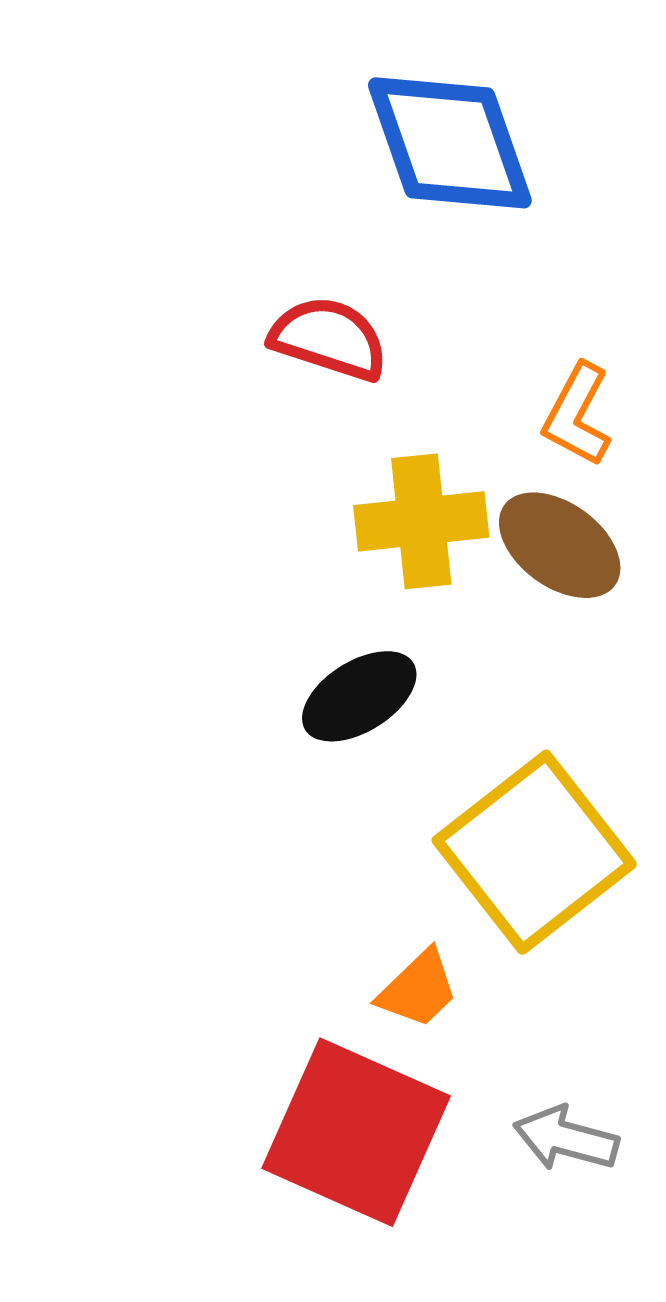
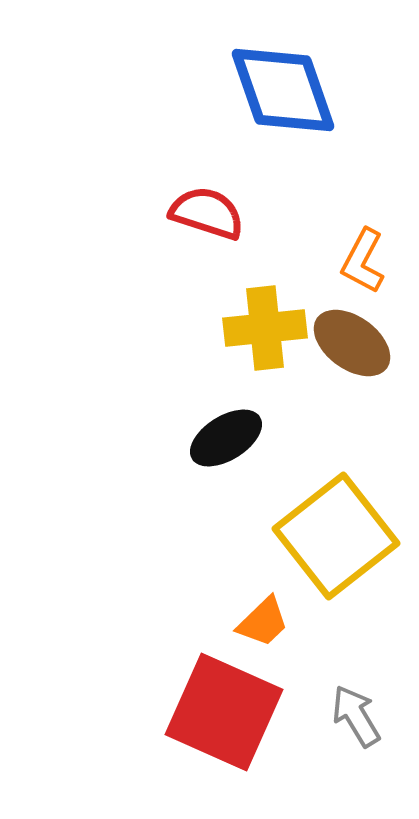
gray arrow: (566, 1139) -> (356, 716), turned 44

